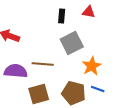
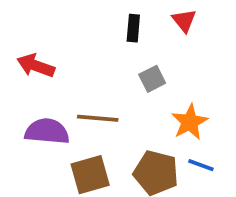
red triangle: (89, 12) -> (184, 21), turned 40
gray square: (72, 43) -> (152, 79), size x0.6

